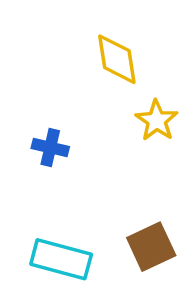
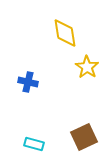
cyan rectangle: (61, 259) -> (34, 144), size x0.6

